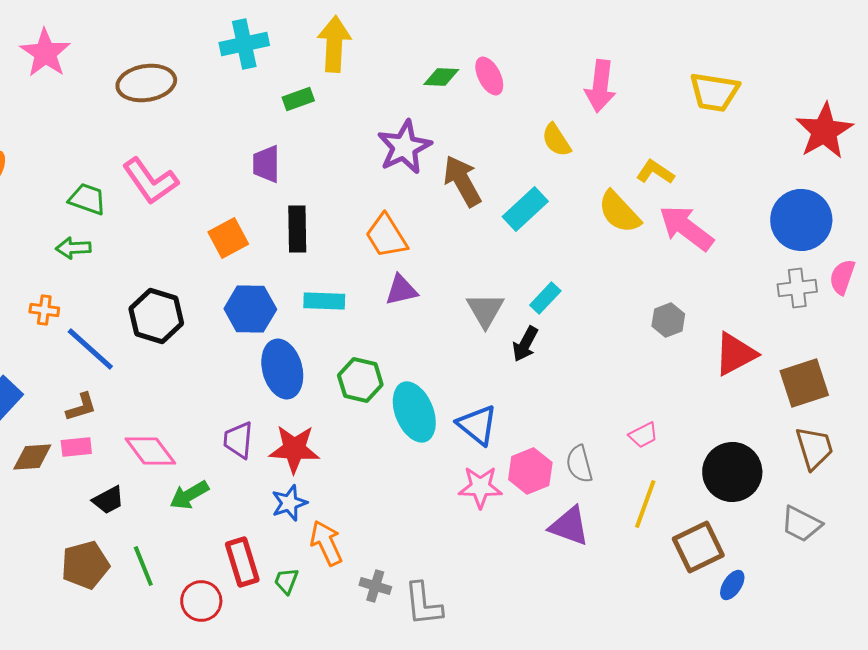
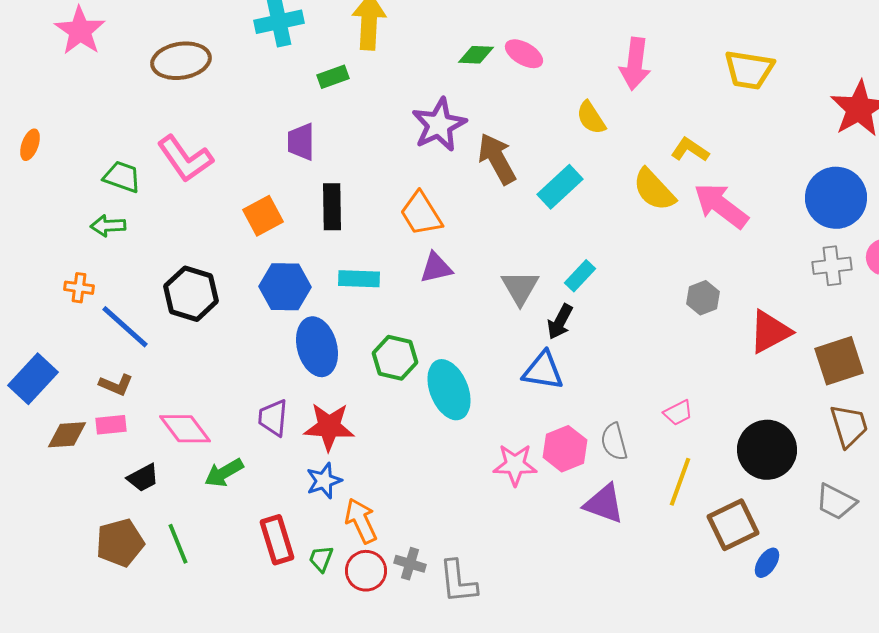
pink ellipse: (489, 76) -> (524, 54), turned -33
brown L-shape: (81, 407) -> (116, 385), turned 40
blue triangle: (477, 425) -> (543, 371), moved, turned -30
red circle: (201, 601) -> (366, 571), moved

